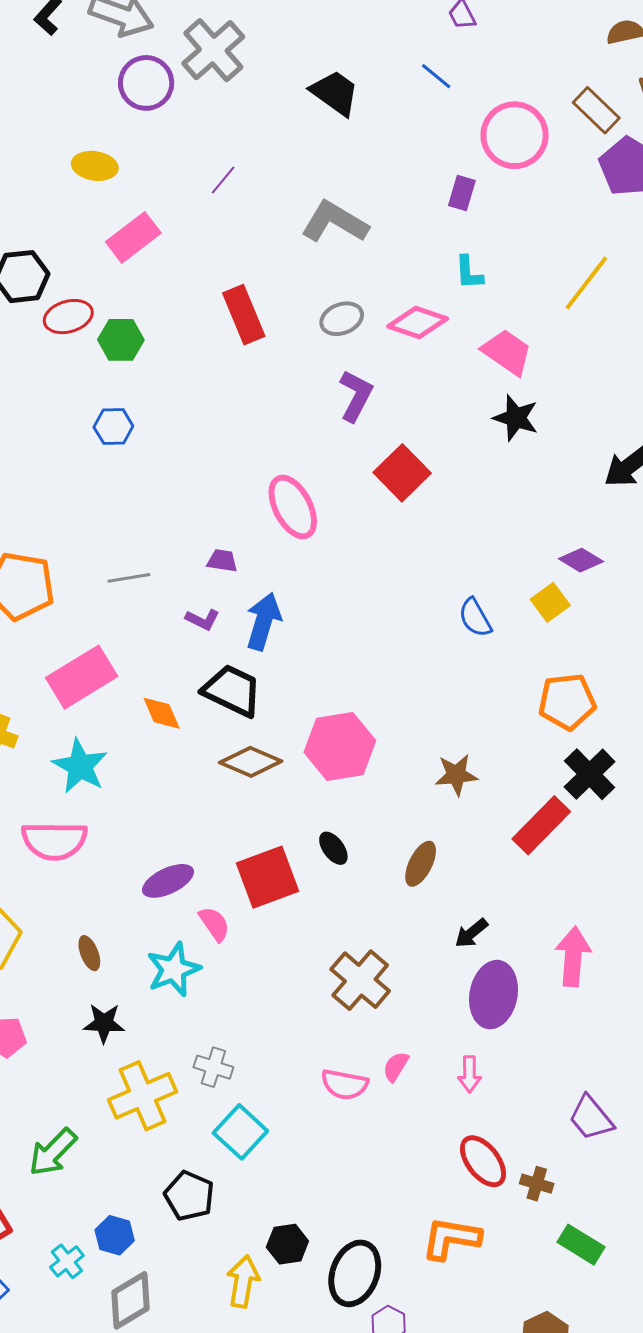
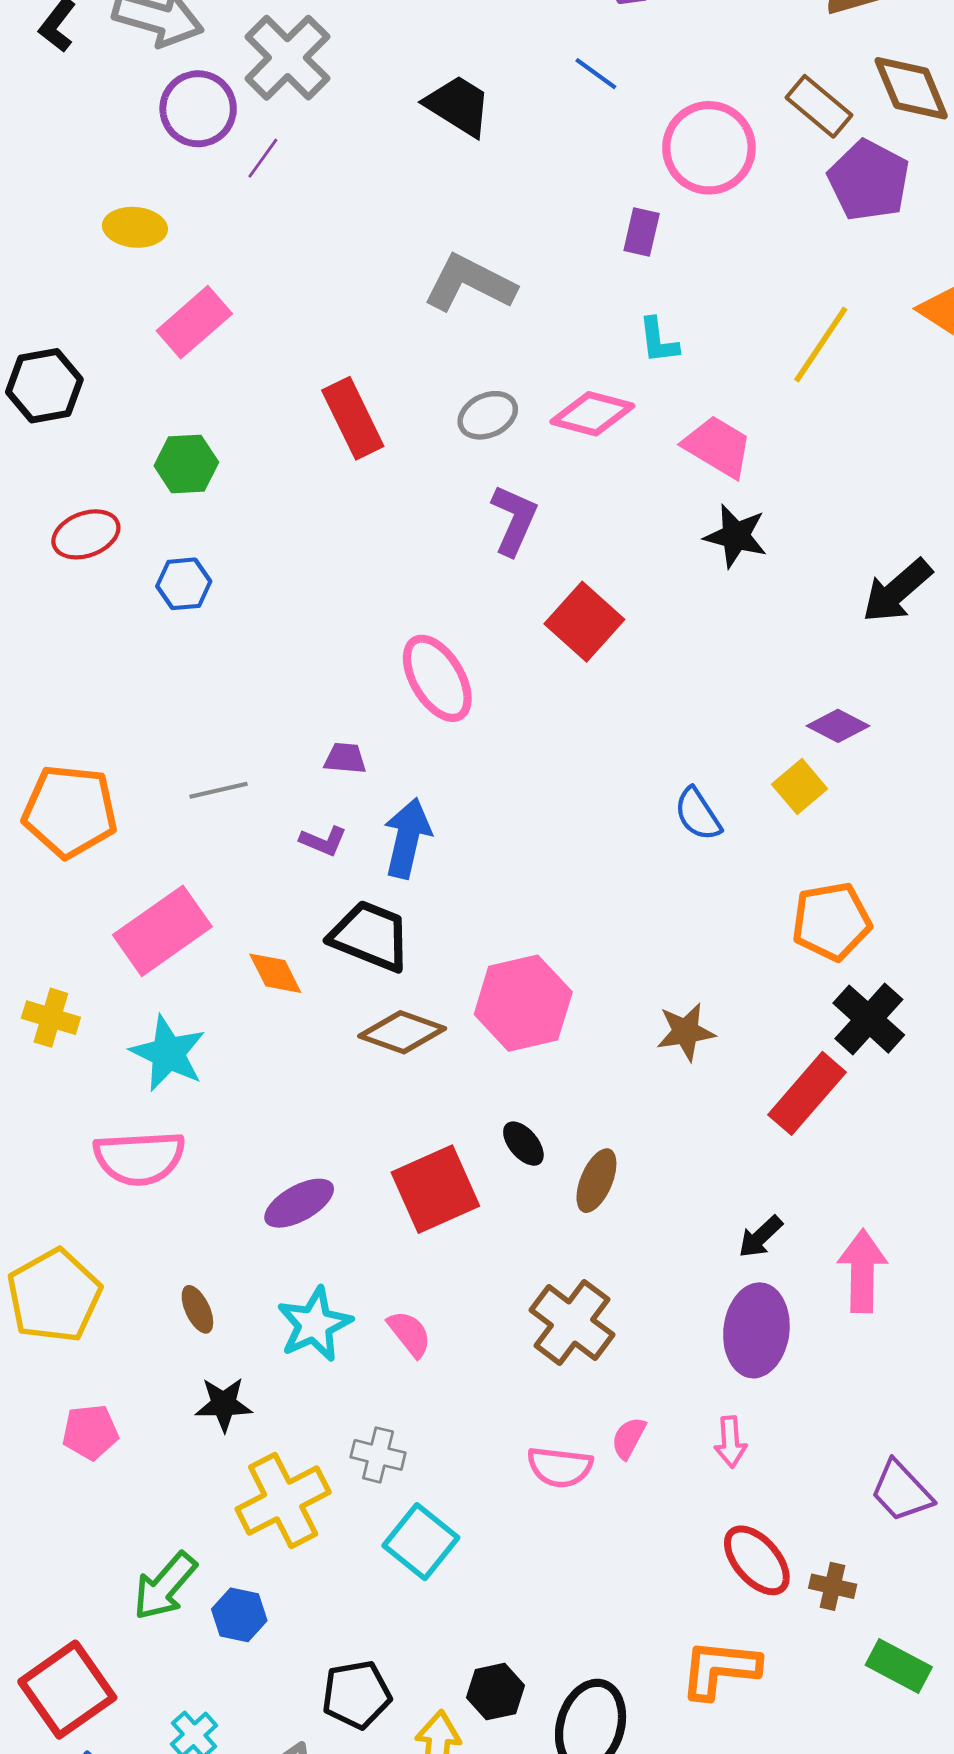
purple line: (223, 180) -> (263, 158), moved
red ellipse: (68, 317) -> (86, 534), moved
brown ellipse: (421, 864) -> (596, 1181), moved
pink semicircle: (214, 924) -> (409, 1334), moved
black arrow: (471, 933) -> (760, 1237), moved
black pentagon: (189, 1196) -> (356, 1695), moved, turned -30
blue hexagon: (115, 1235) -> (239, 1615), moved

